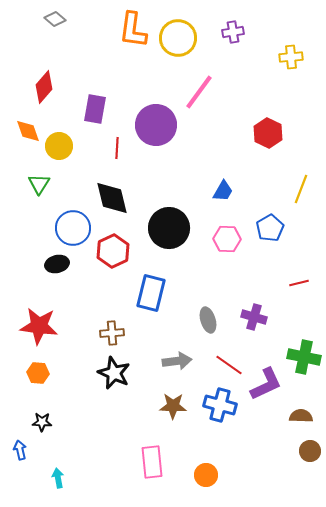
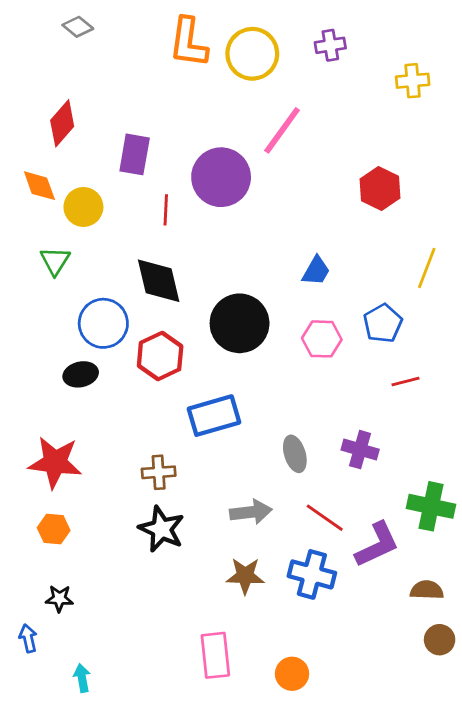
red line: (299, 283) -> (406, 381), moved
blue rectangle: (151, 293) -> (214, 416), turned 60

